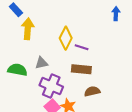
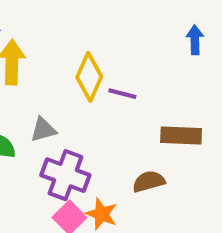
blue arrow: (116, 14) -> (195, 40), moved
brown rectangle: (81, 69) -> (181, 135), moved

